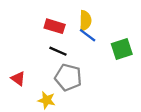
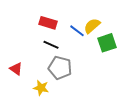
yellow semicircle: (85, 20) -> (92, 26), moved, turned -132

